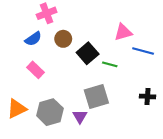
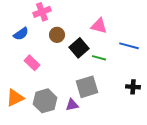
pink triangle: (123, 32) -> (99, 26), moved, turned 30
blue semicircle: (33, 39) -> (21, 34), moved
purple triangle: (80, 116) -> (72, 105), turned 48

